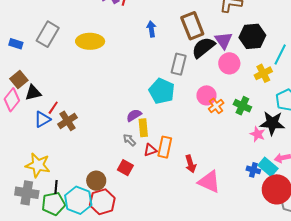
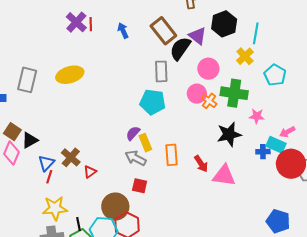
blue arrow: (151, 29) -> (123, 31), moved
pink circle: (229, 63) -> (208, 69), moved
green cross: (242, 106) -> (234, 93), size x1.5
red line: (53, 108) -> (49, 177), moved
black star: (272, 123) -> (229, 134), moved
gray arrow: (129, 140) -> (136, 158), size x1.5
red triangle: (150, 150) -> (90, 172), moved
brown circle: (96, 181) -> (115, 207), size x1.4

